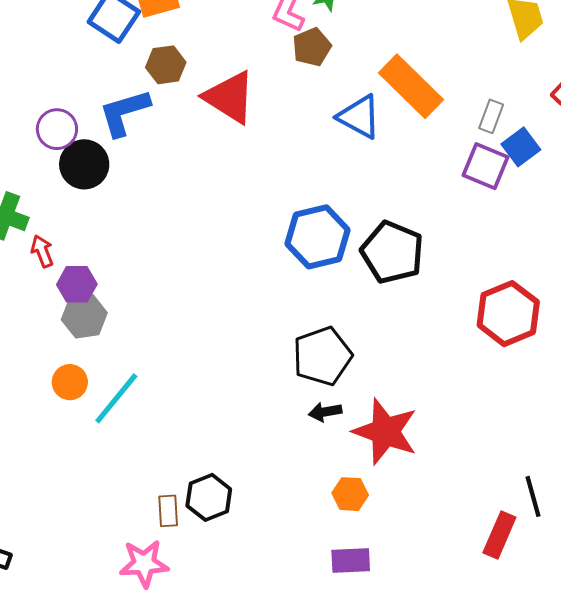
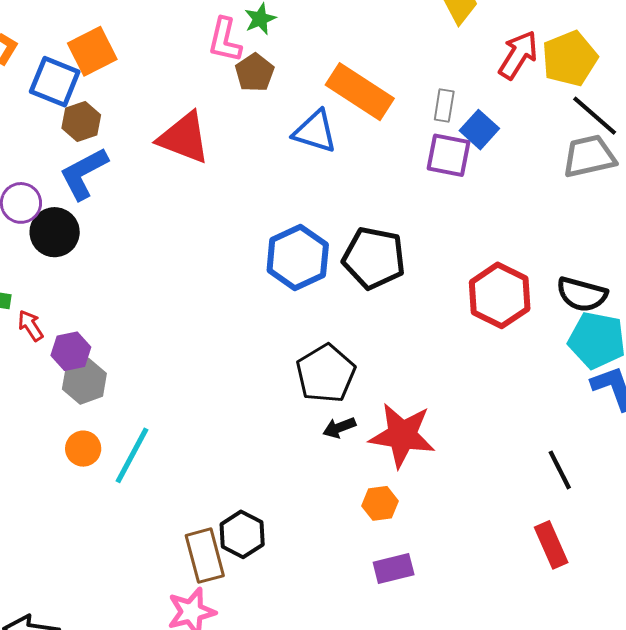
brown hexagon: (166, 65) -> (81, 122), moved
brown rectangle: (168, 511) -> (205, 556), size x1.6
red rectangle: (499, 535) -> (551, 545), moved, turned -36

